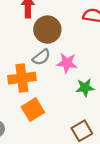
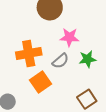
gray semicircle: (41, 57) -> (60, 61), moved

